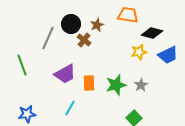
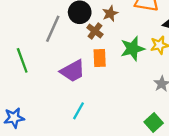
orange rectangle: (89, 83) -> (100, 58), moved
green star: (116, 85) -> (132, 49), moved
blue star: (27, 114) -> (14, 118), moved

